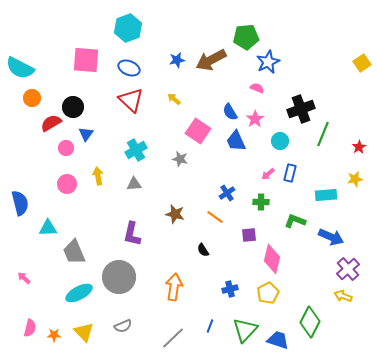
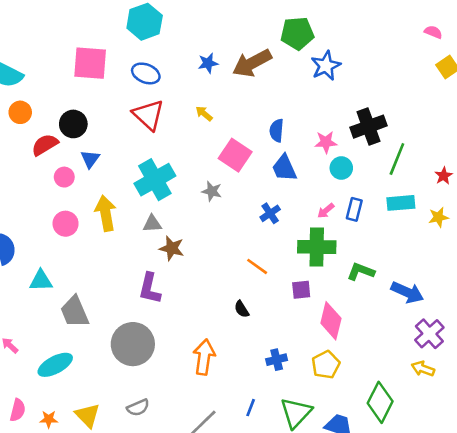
pink semicircle: (257, 88) -> (433, 32), moved
blue semicircle: (230, 112) -> (277, 130), turned 36
pink star: (255, 119) -> (326, 142), moved, turned 30
cyan cross: (136, 150) -> (155, 180), size x1.4
yellow arrow: (98, 176) -> (106, 213), size x1.5
blue cross: (227, 193) -> (270, 213), moved
cyan rectangle: (326, 195) -> (401, 203), moved
green cross: (261, 202) -> (317, 247), size x1.8
brown star: (175, 214) -> (172, 248), moved
cyan ellipse: (79, 293) -> (55, 365), moved

